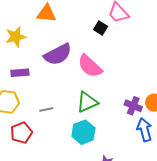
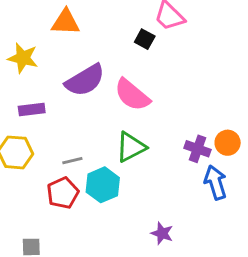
yellow star: (16, 37) -> (23, 58), turned 30
cyan hexagon: (83, 132) -> (103, 185), moved
red pentagon: (21, 133) -> (63, 193), moved

